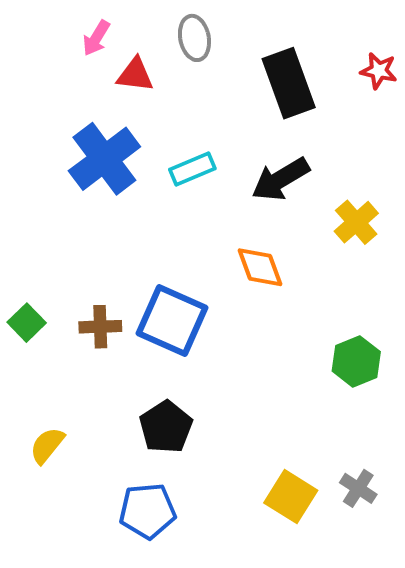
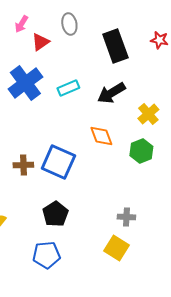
red triangle: (135, 75) -> (40, 42), turned -42
green hexagon: (356, 361) -> (141, 151), moved
gray cross: (358, 488) -> (126, 217), moved, turned -30

